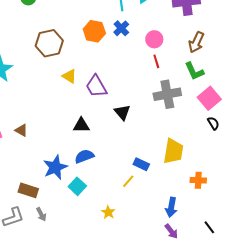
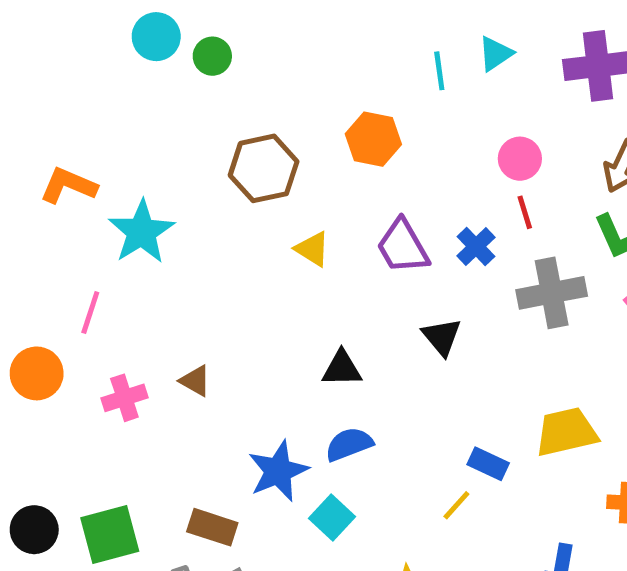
blue cross: (121, 28) -> (476, 247), moved
purple trapezoid: (96, 86) -> (403, 247), moved
yellow trapezoid: (173, 151) -> (566, 432), turned -112

